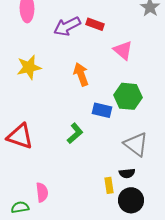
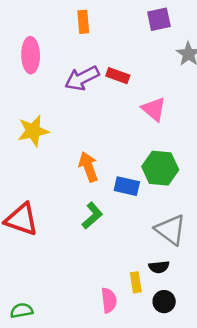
orange arrow: (81, 74) -> (88, 167), moved
pink semicircle: (42, 192) -> (109, 300), moved
black circle: (131, 200) -> (164, 302), size x0.7

